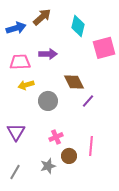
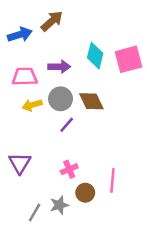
cyan diamond: (78, 26) -> (95, 56), moved
gray circle: (48, 101) -> (61, 99), moved
purple line: (88, 101) -> (67, 125), moved
gray line: (15, 172) -> (35, 212), moved

